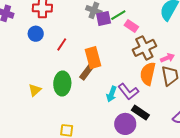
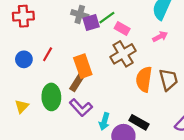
blue circle: (36, 34) -> (24, 59), moved
brown cross: (144, 48) -> (123, 54), moved
pink arrow: (167, 58) -> (160, 37), moved
purple L-shape: (128, 92) -> (81, 108), moved
cyan arrow: (111, 94) -> (104, 121), moved

